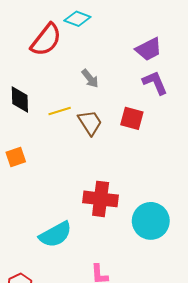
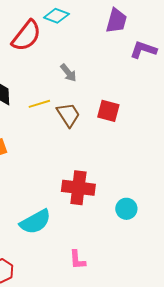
purple trapezoid: (149, 49) -> (116, 21), moved, turned -48
purple L-shape: (155, 83) -> (143, 50), moved, turned -48
cyan circle: (151, 221) -> (126, 209), size x0.6

